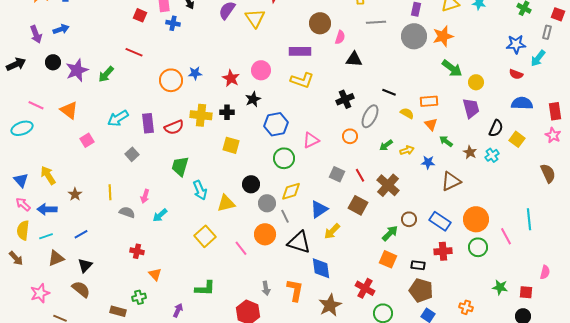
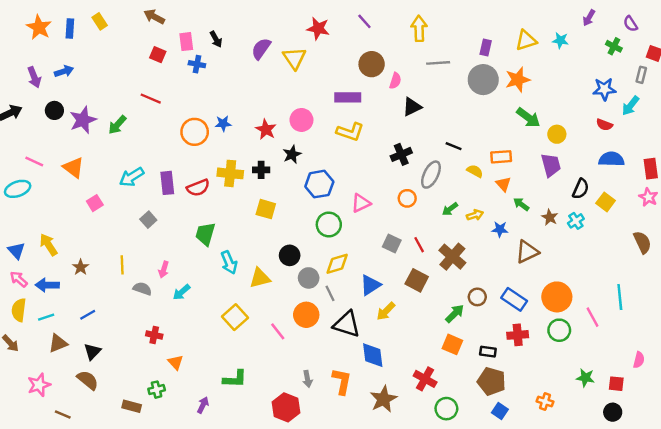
black triangle: (354, 59) -> (412, 107), turned -30

